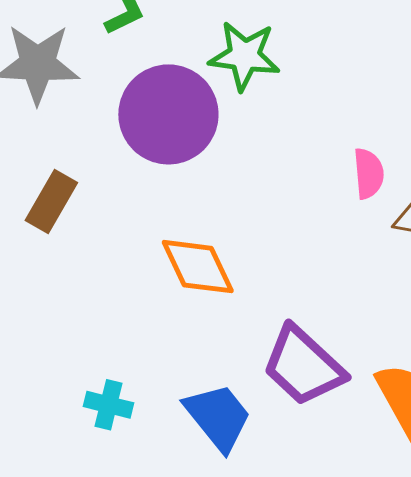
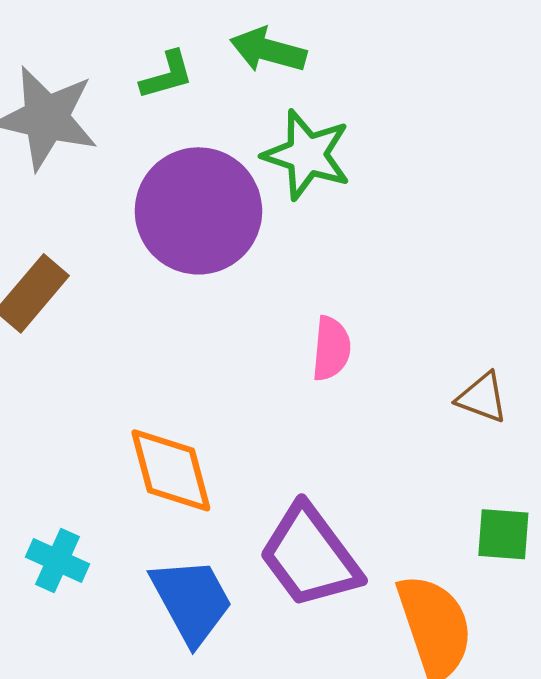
pink semicircle: (369, 173) -> (331, 349), moved
orange diamond: (198, 267) -> (171, 470), moved

